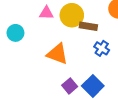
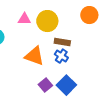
brown rectangle: (88, 26) -> (62, 42), moved
blue cross: (102, 48) -> (61, 56), moved

